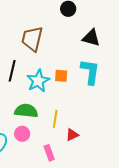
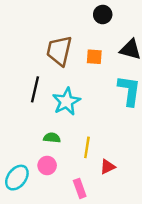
orange square: (61, 76) -> (94, 57), moved
green semicircle: (26, 111) -> (52, 138), size x0.6

